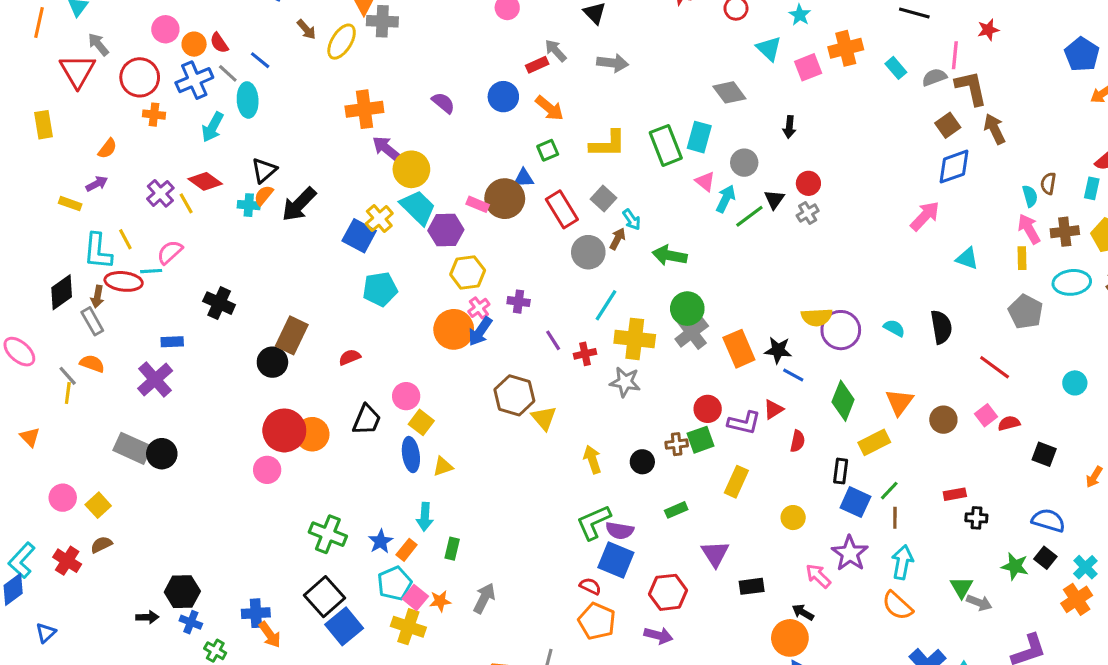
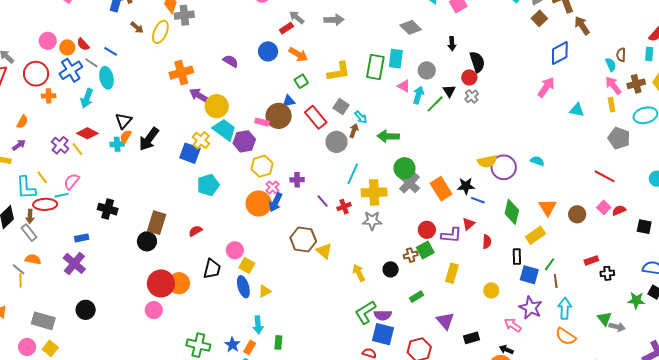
brown square: (948, 125) -> (539, 18), moved
green rectangle: (666, 145) -> (375, 67), turned 40
black semicircle: (941, 327) -> (477, 62), moved
gray rectangle: (132, 448) -> (43, 321), moved

